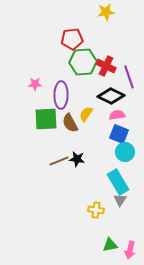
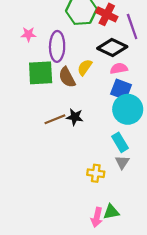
cyan circle: (125, 152) -> (128, 109), size x1.4
cyan rectangle: (118, 182) -> (120, 142), size x0.7
pink arrow: (130, 250) -> (97, 217), moved

